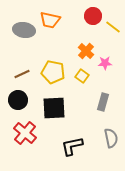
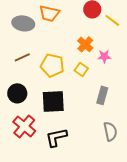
brown line: (22, 74) -> (22, 57), moved
black L-shape: (72, 146) -> (56, 137), moved

